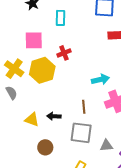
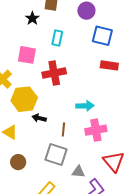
red cross: (64, 53) -> (54, 73), size x1.6
yellow hexagon: (42, 70) -> (24, 99), moved
black arrow: (54, 116) -> (39, 118), moved

